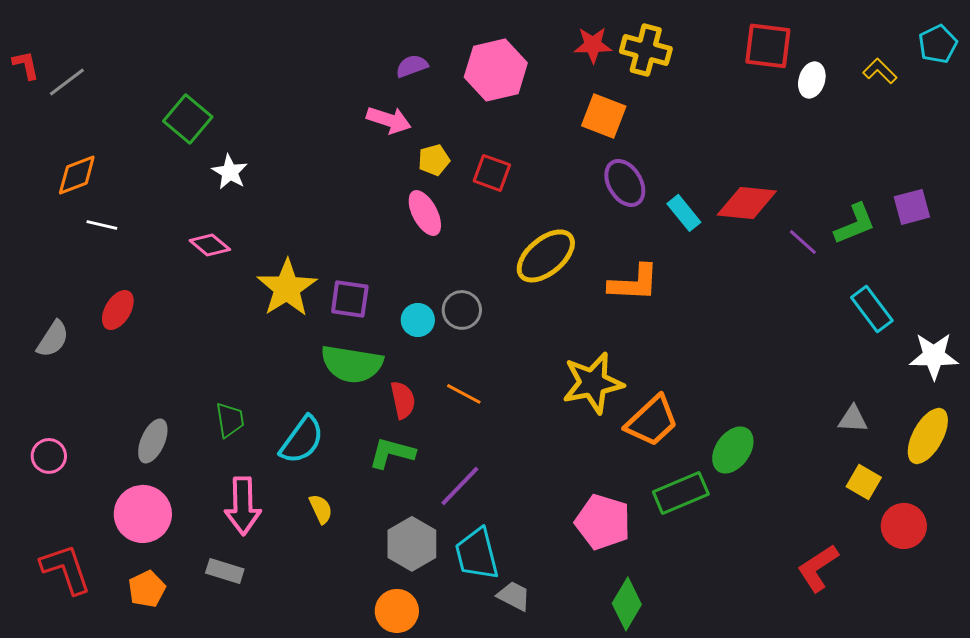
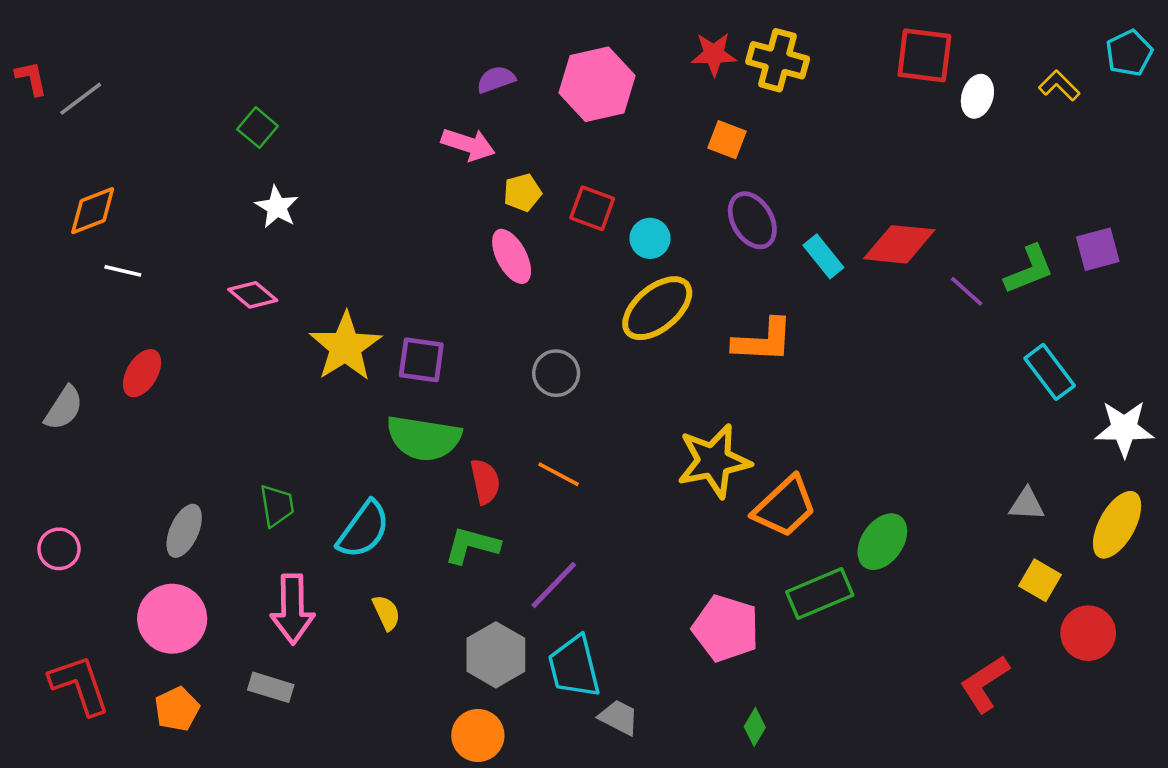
orange square: (604, 116) -> (727, 140), size x0.7
green square: (188, 119) -> (258, 128), moved, size x0.7
cyan circle: (418, 320) -> (650, 238), moved
green diamond: (627, 604) -> (755, 727), size x0.6

